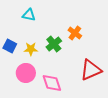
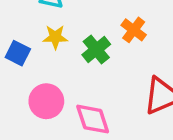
yellow star: (31, 49) -> (55, 37), moved

